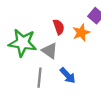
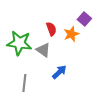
blue arrow: (68, 75) -> (59, 72), turned -91
gray line: (39, 78) -> (24, 83), moved

